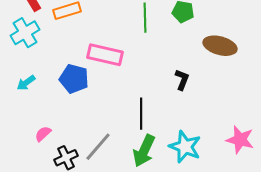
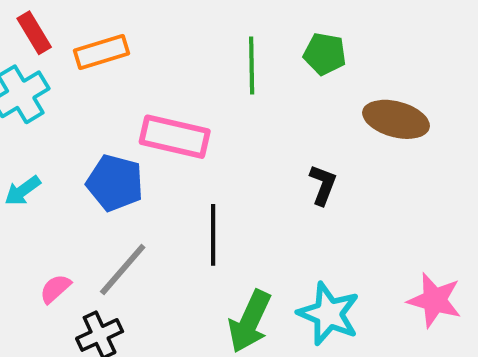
black line: (141, 114) -> (213, 235), moved
gray line: (98, 147) -> (123, 269), moved

